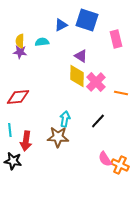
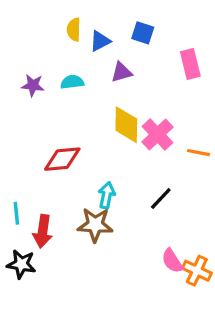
blue square: (87, 20) -> (143, 33), size x0.6
yellow semicircle: (20, 41) -> (74, 30), moved
cyan semicircle: (42, 42) -> (72, 82), moved
purple triangle: (81, 56) -> (121, 72), moved, turned -48
red diamond: (18, 97) -> (62, 159), moved

